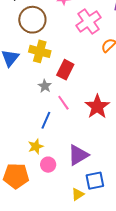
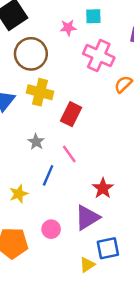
pink cross: (88, 21) -> (99, 56), turned -30
gray star: (45, 86) -> (36, 142), moved
red star: (97, 107) -> (103, 188), moved, size x0.7
yellow star: (36, 146) -> (19, 194), moved

